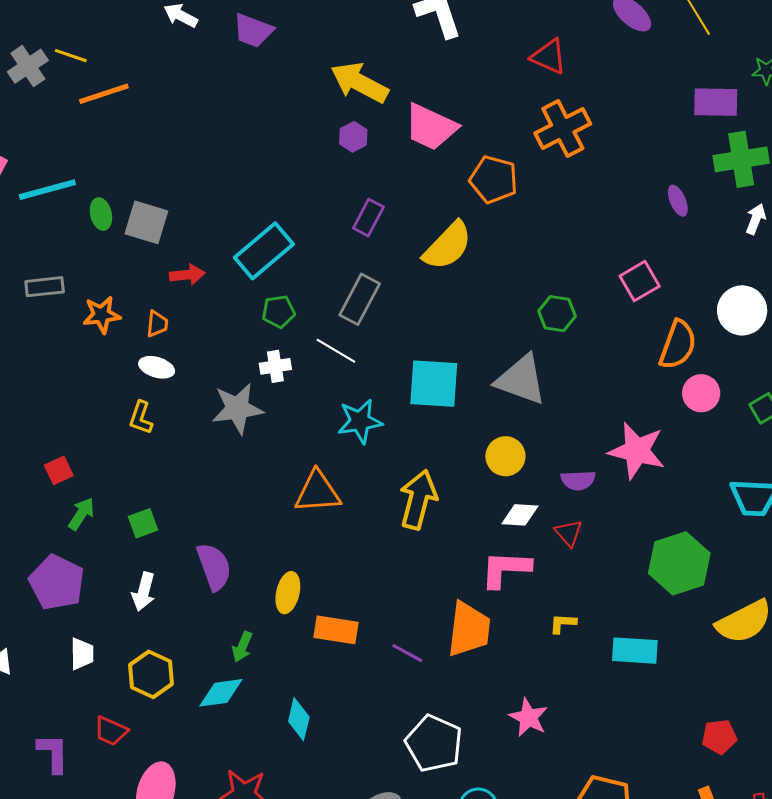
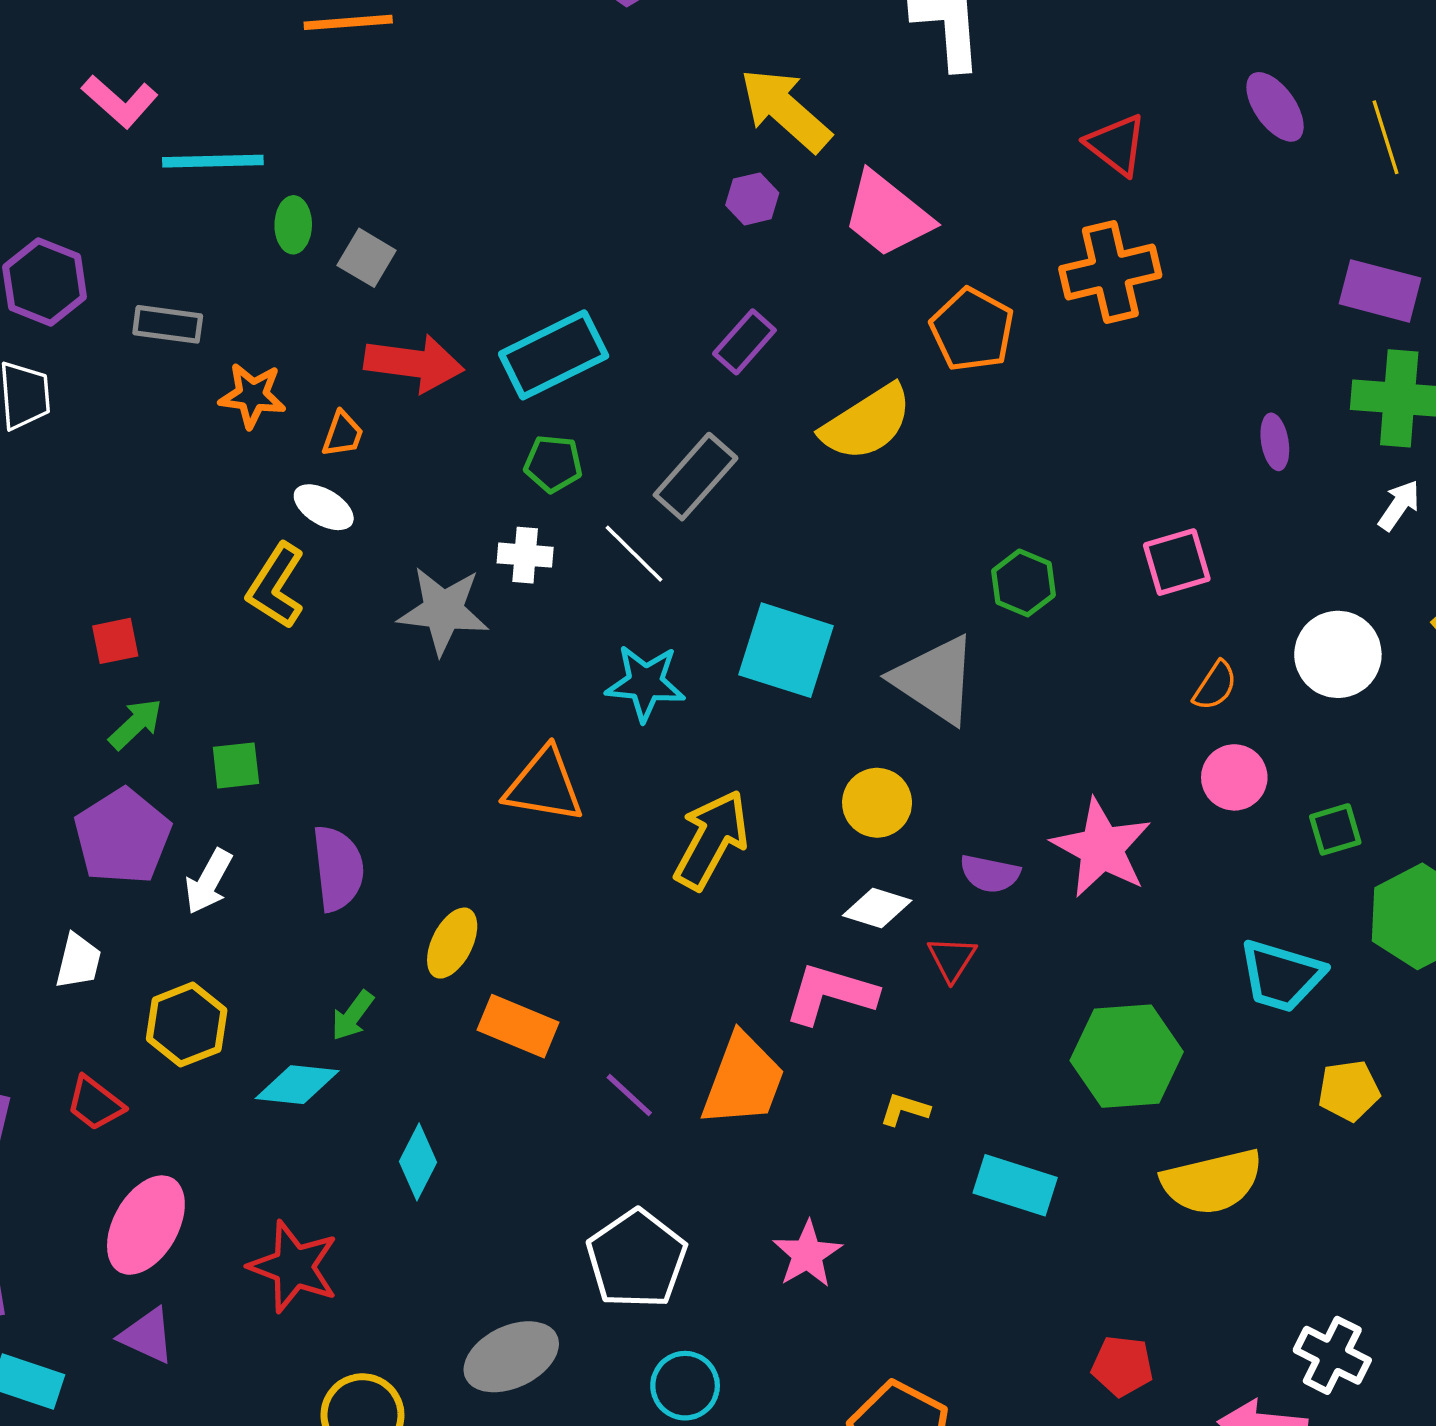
gray square: (146, 222) -> (367, 258), size x0.7
red arrow: (187, 275) -> (414, 363), size x1.6
orange semicircle: (678, 345) -> (1215, 686), size x0.6
yellow L-shape: (141, 418) -> (276, 586), size x1.4
purple pentagon: (57, 582) -> (122, 836), moved

